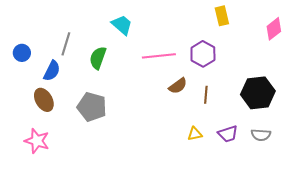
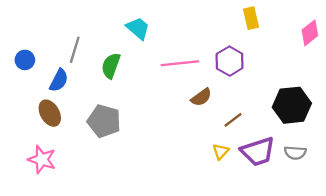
brown line: (206, 95) -> (233, 120), moved, turned 48
yellow triangle: (195, 134) -> (221, 152), turned -35
purple trapezoid: (228, 134) -> (258, 152), size x1.5

